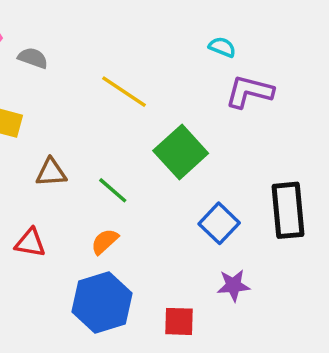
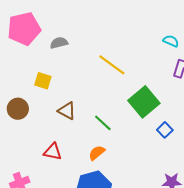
gray semicircle: (33, 58) -> (59, 43), turned -36
brown triangle: (51, 172) -> (67, 111), turned 30
blue square: (219, 223) -> (165, 130), moved, size x0.7

